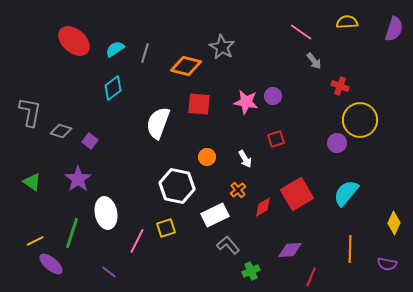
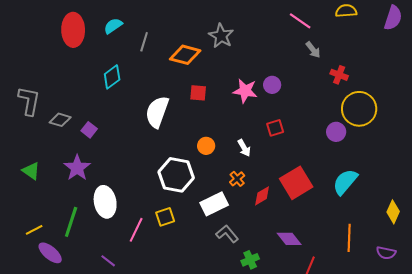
red ellipse: (74, 41) -> (73, 30), turned 48
cyan semicircle: (115, 49) -> (113, 26), moved
red square: (199, 104) -> (198, 93), size x0.7
purple diamond: (290, 250) -> (289, 239), turned 55

